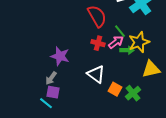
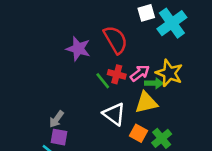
green line: (120, 31) -> (103, 81), moved
yellow star: (139, 42) -> (169, 73), turned -30
purple star: (60, 56) -> (78, 49), moved
yellow triangle: (151, 69) -> (146, 103), moved

